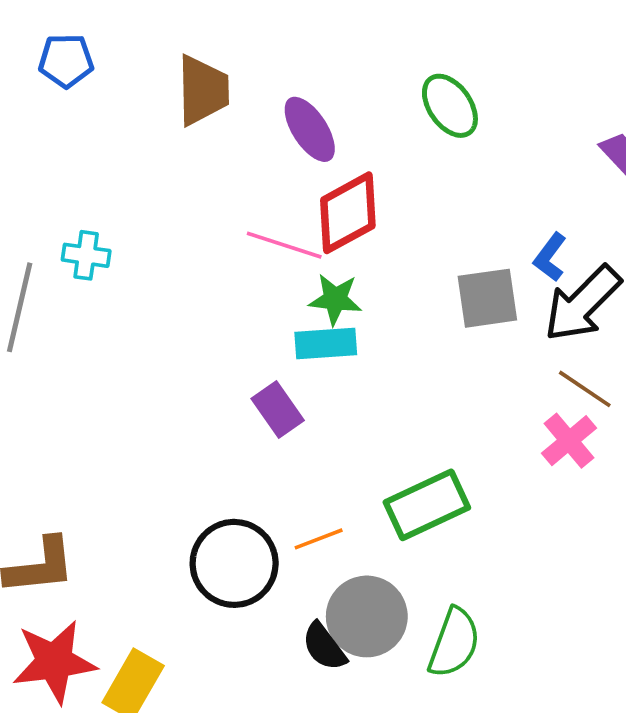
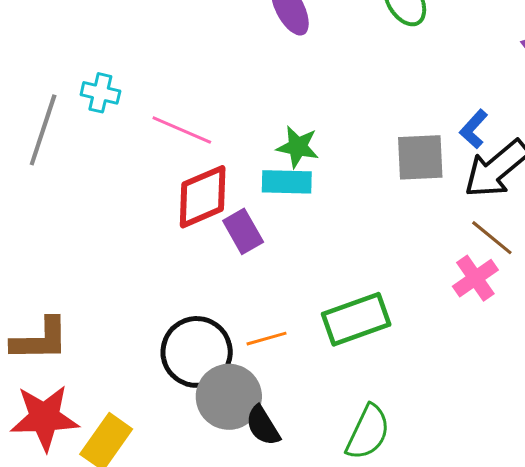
red diamond: (348, 213) -> (203, 197), moved
pink line: (284, 245) -> (182, 130), moved
gray circle: (367, 616) -> (229, 397), moved

